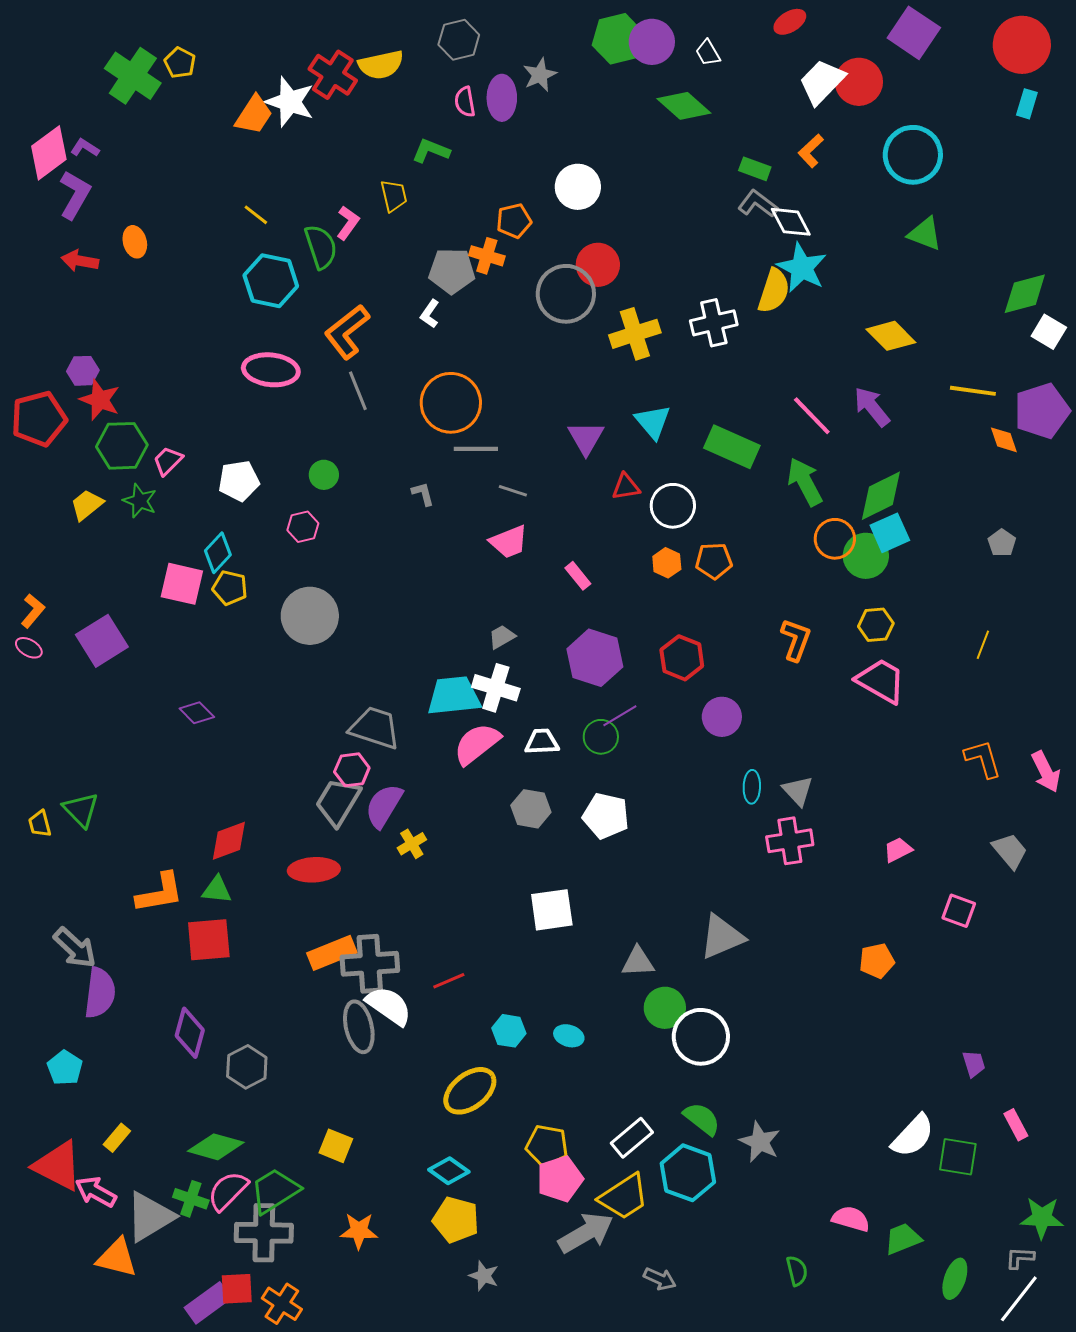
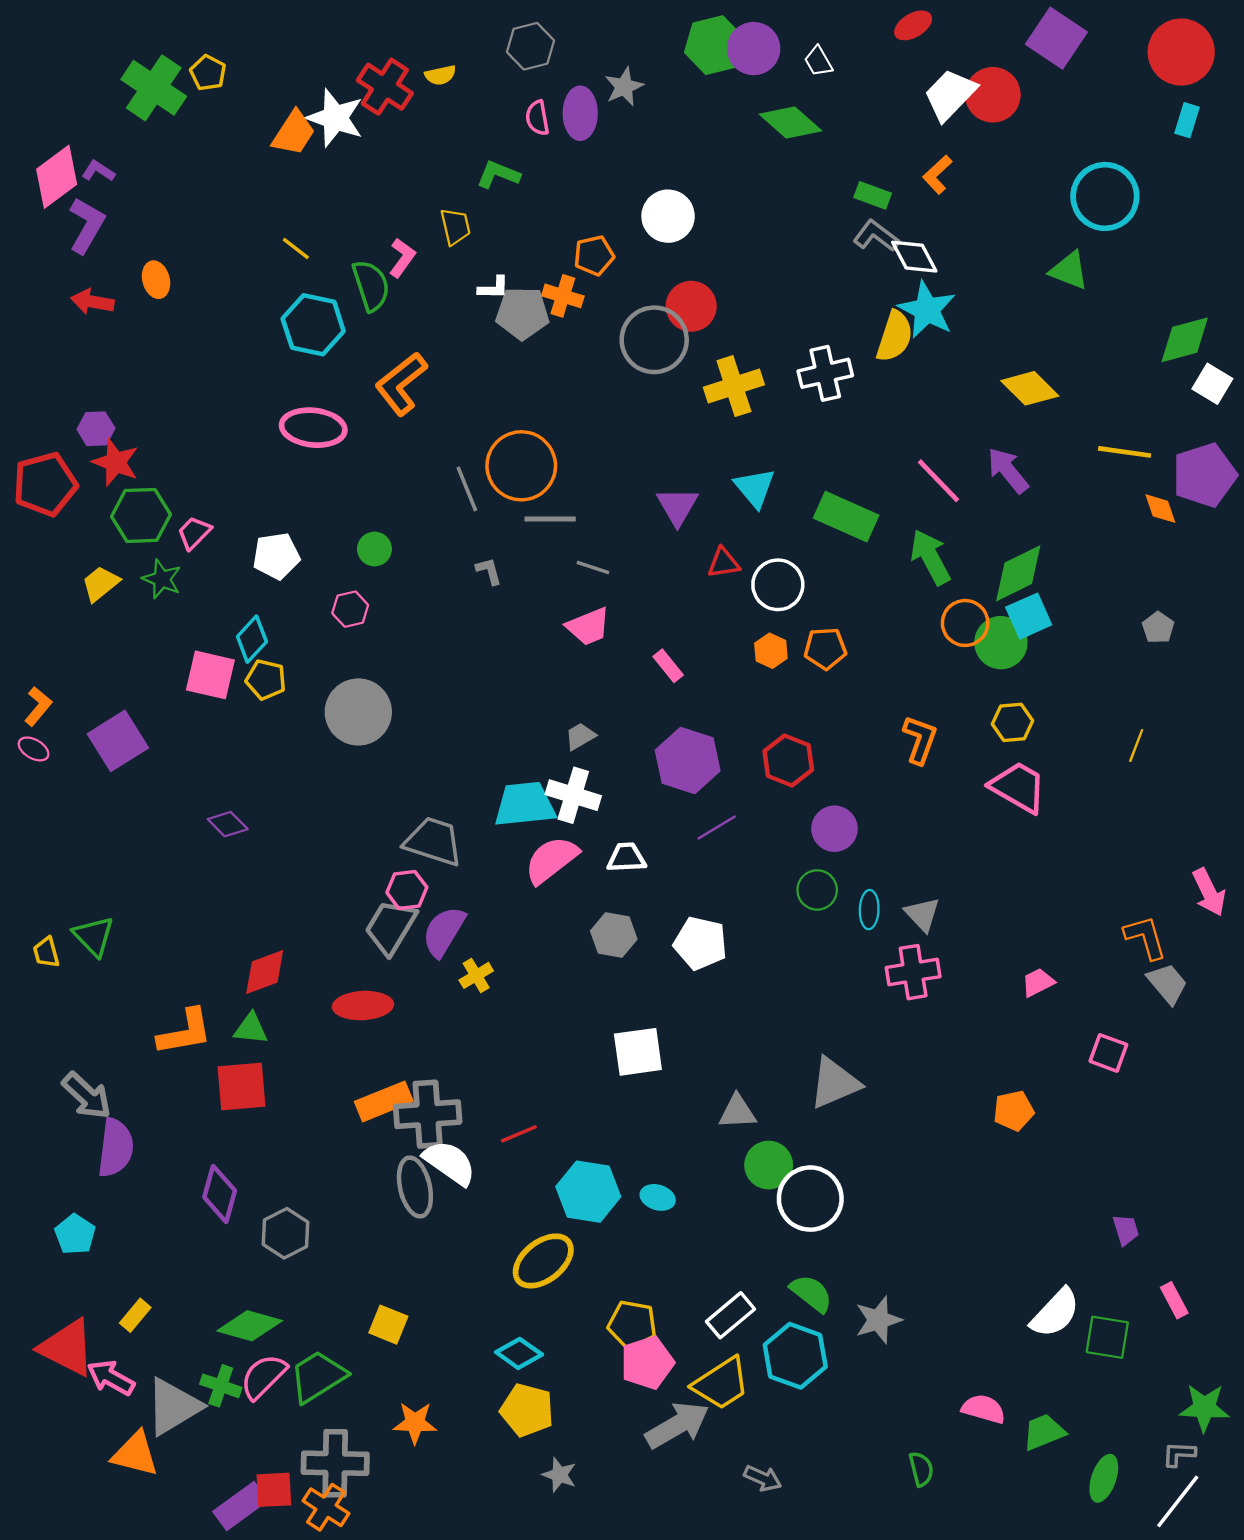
yellow semicircle: (381, 65) -> (440, 75), size x0.6
cyan circle: (913, 155) -> (1105, 196), moved
white L-shape: (430, 314) -> (494, 288), moved, turned -124
gray line: (358, 391) -> (467, 489), moved
green circle: (601, 737) -> (817, 890), moved
orange L-shape: (983, 759) -> (1145, 937), moved
cyan hexagon: (509, 1031) -> (588, 1192), size x1.6
gray star: (760, 1142) -> (878, 1320), turned 30
gray cross: (264, 1233) -> (335, 1463), moved

